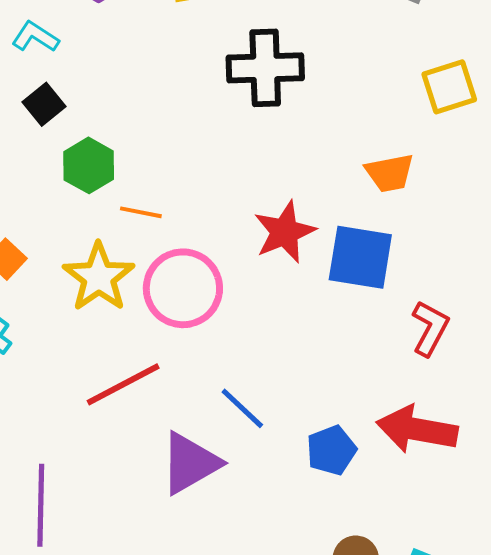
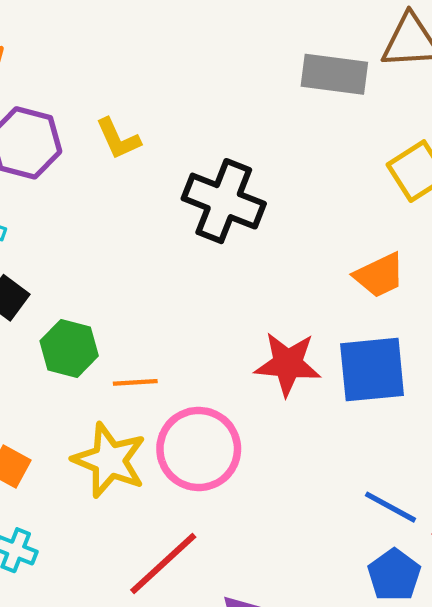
black cross: (265, 68) -> (224, 201), turned 38
red star: (285, 232) -> (288, 364), turned -30
blue line: (242, 408) -> (390, 507), moved

